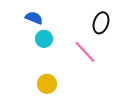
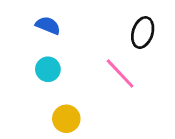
cyan circle: (44, 39) -> (48, 69), moved

